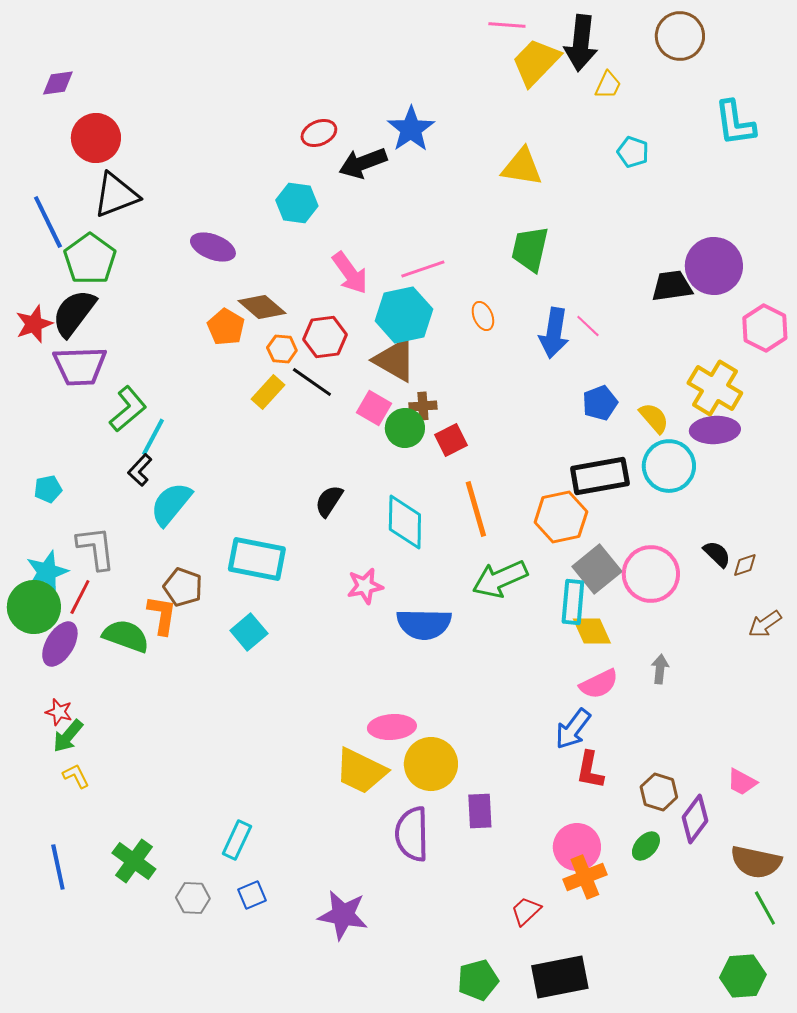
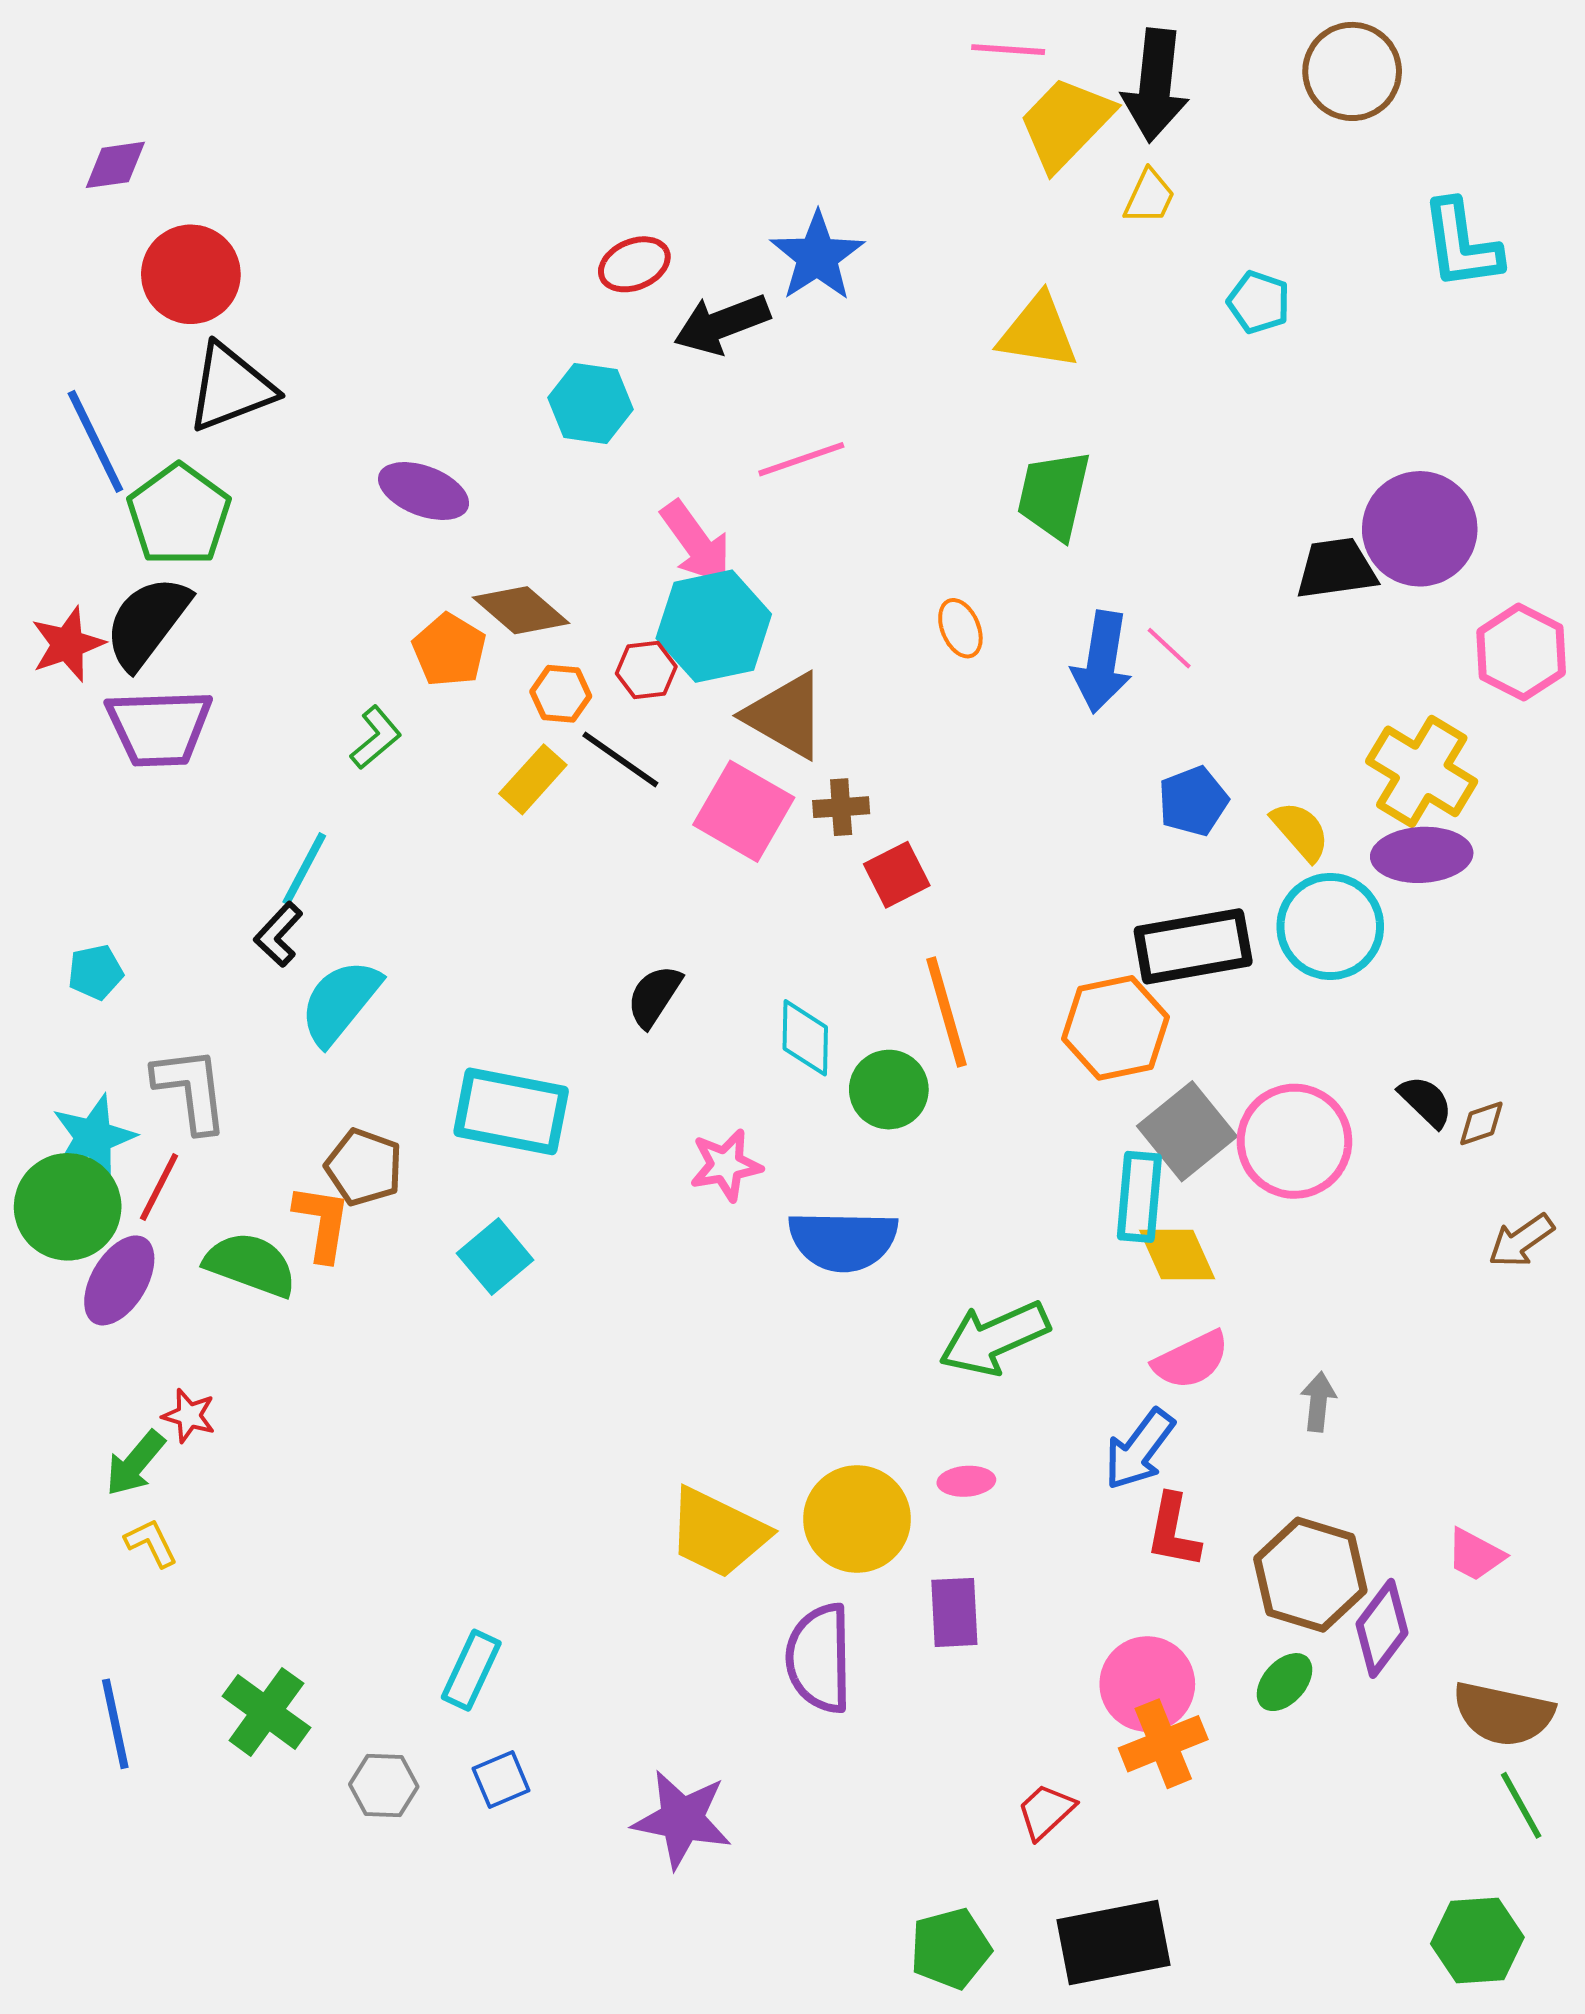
yellow trapezoid: (608, 85) -> (1149, 197), moved
pink line: (423, 269) -> (801, 459), moved
cyan hexagon: (404, 315) -> (714, 626), moved
red hexagon: (325, 337) -> (646, 670), size x0.7
pink square: (374, 408) -> (744, 811), size x1.4
green L-shape: (128, 409) -> (376, 738), moved, size x0.7
green circle: (405, 428) -> (889, 1090), moved
cyan diamond: (405, 522) -> (805, 1038), size x0.7
green arrow: (500, 579) -> (994, 1338), moved
gray arrow: (660, 669) -> (1318, 1402), moved
red star: (59, 712) -> (189, 1416), moved
pink ellipse: (392, 727) -> (966, 1481), moved, size x0.6
brown hexagon: (659, 792) -> (1310, 1575), size x1.5

